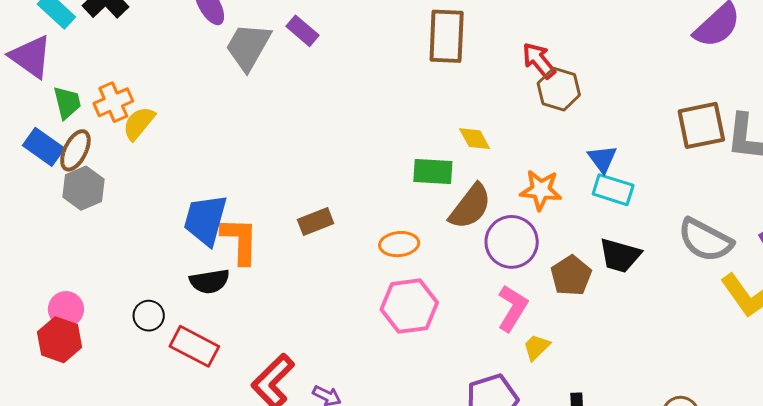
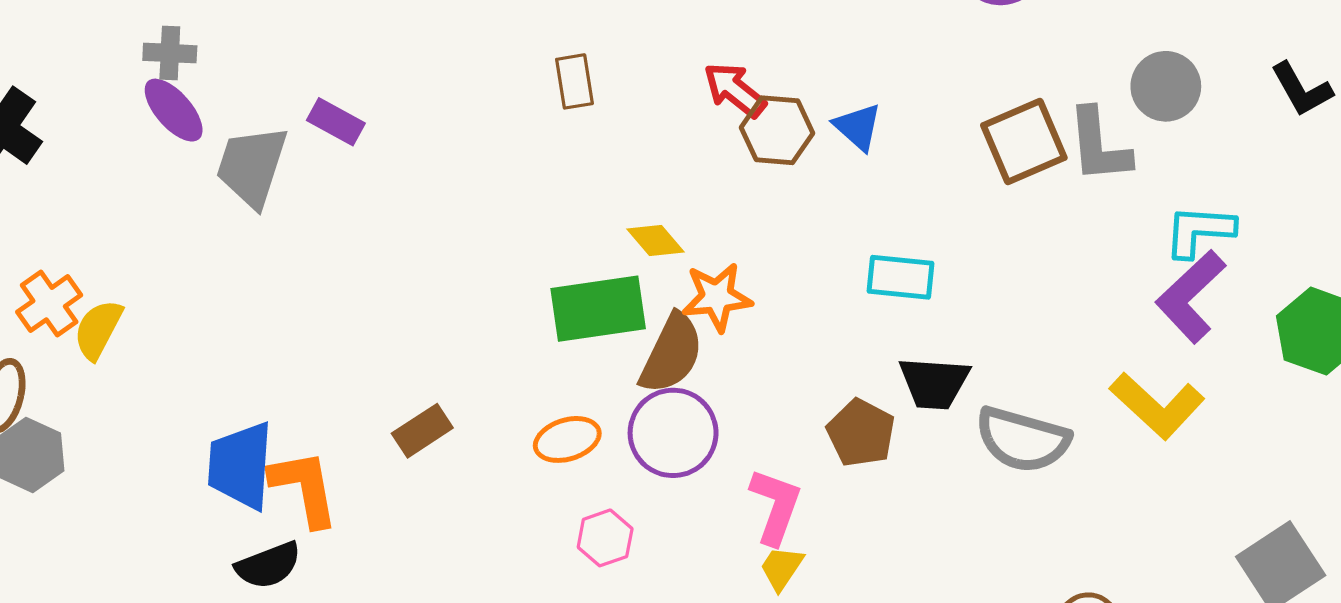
brown rectangle: (447, 36) -> (575, 81), size x0.6
blue triangle: (602, 159) -> (858, 127), moved
green rectangle: (433, 172) -> (598, 309), size x1.4
orange star: (541, 190) -> (717, 297), moved
gray semicircle: (705, 240) -> (1023, 440), moved
purple circle: (512, 242) -> (673, 433), moved
pink hexagon: (409, 306) -> (605, 538), size x0.6
yellow trapezoid: (536, 347) -> (782, 568), moved

